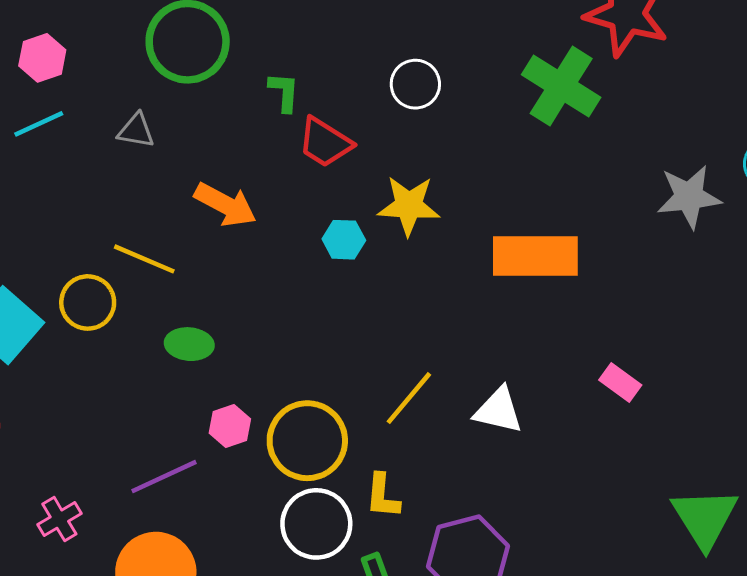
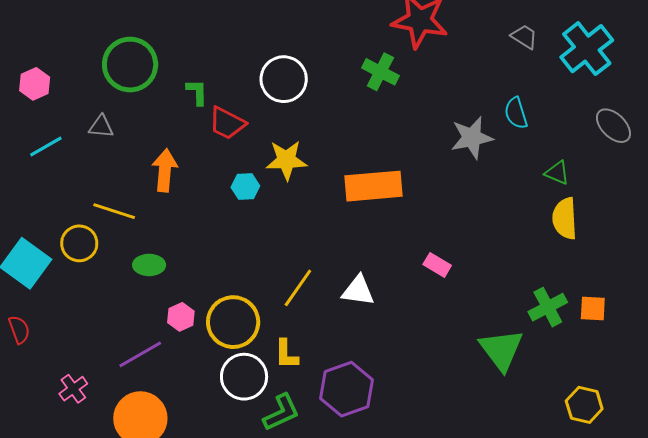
white circle: (415, 84) -> (284, 79), size x1.4
green cross: (561, 86) -> (380, 72), size x0.7
cyan line: (39, 124) -> (46, 146), moved
orange arrow: (225, 205) -> (165, 170), turned -108

